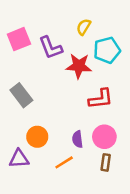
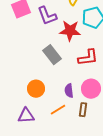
gray rectangle: (21, 95) -> (52, 55), moved
purple triangle: (19, 159) -> (26, 116), moved
brown rectangle: (106, 162) -> (83, 110), moved

